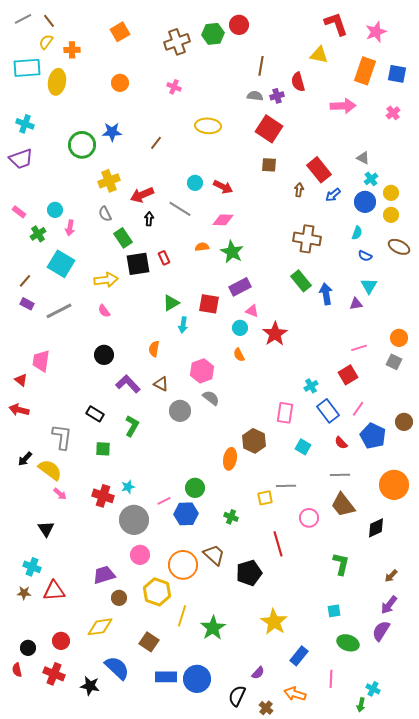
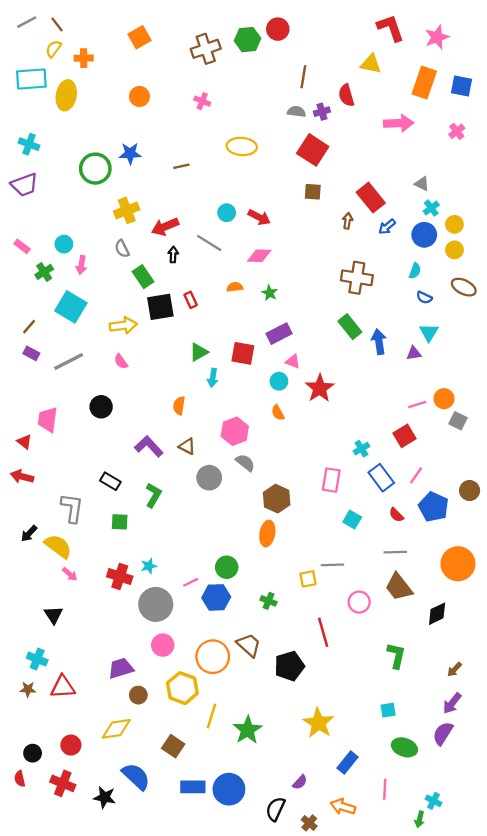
brown line: (156, 143) -> (181, 166), turned 40
green star: (232, 252) -> (270, 293), size x0.6
orange circle: (399, 338) -> (444, 399), moved
black circle: (104, 355) -> (101, 407), moved
brown hexagon: (254, 441) -> (277, 499), moved

